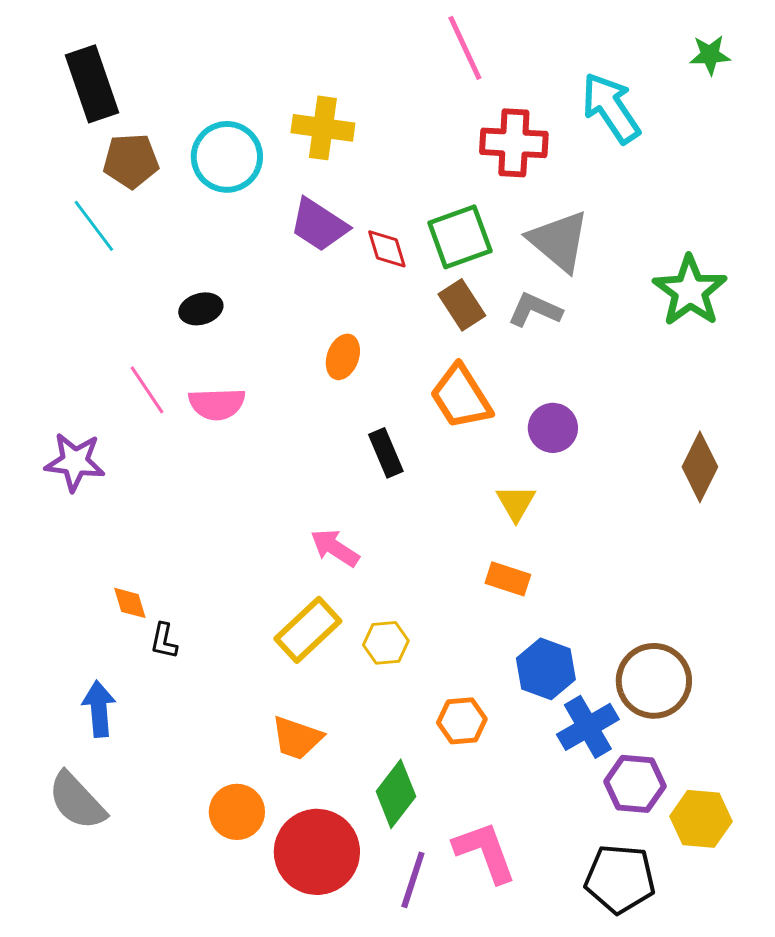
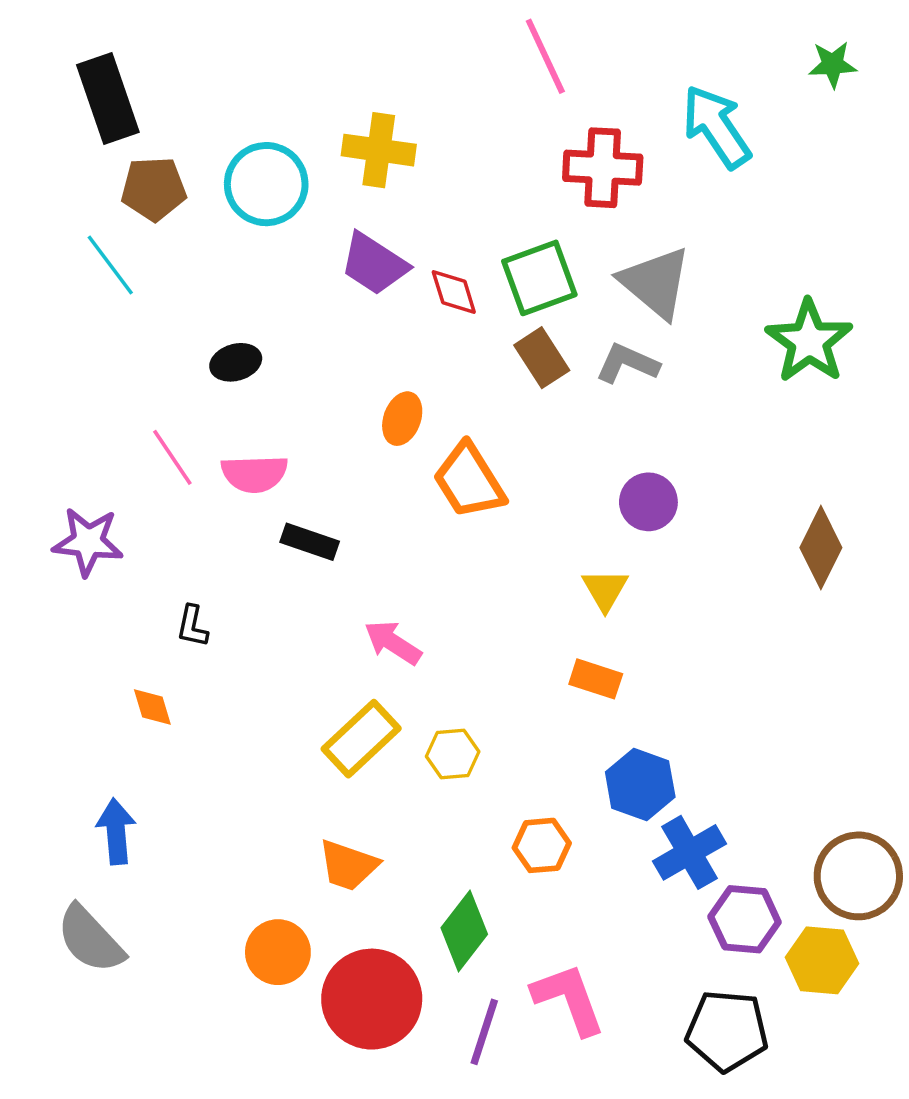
orange trapezoid: (461, 397) -> (469, 481), moved
black rectangle: (386, 453) -> (310, 542), moved, turned -48
black L-shape: (164, 641) -> (192, 626), moved
brown circle: (654, 681) -> (858, 876), moved

